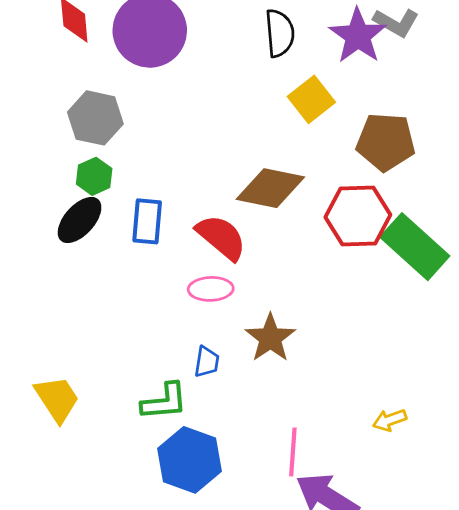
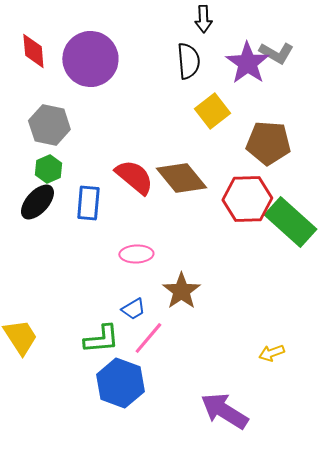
brown diamond: (270, 188) -> (181, 178), turned 39
red semicircle: (221, 237) -> (134, 177), moved
blue trapezoid: (207, 362) -> (133, 309), turned 50
pink line: (293, 452) -> (148, 338), moved, turned 36

